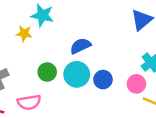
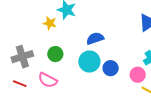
green circle: (47, 72) -> (55, 54), moved
pink semicircle: (29, 102) -> (48, 80), turned 30

